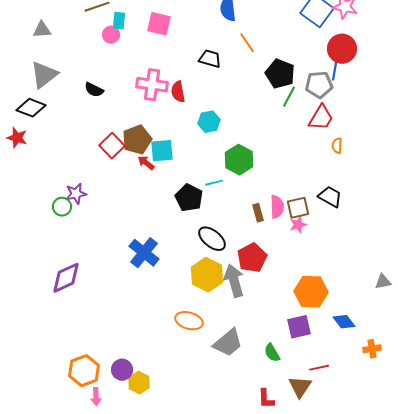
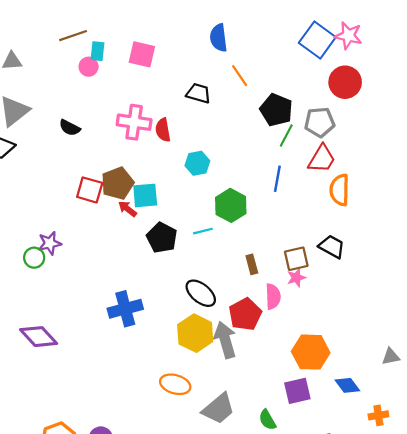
blue line: (335, 69) -> (277, 179), moved
red square: (112, 146) -> (90, 190), turned -30
orange semicircle: (337, 146) -> (340, 190), size x1.8
black pentagon: (189, 198) -> (162, 238), moved
pink semicircle: (277, 207) -> (273, 297), moved
blue cross: (144, 253) -> (125, 309), turned 36
purple diamond: (66, 278) -> (39, 337), turned 72
gray triangle: (383, 282) -> (391, 357), moved

